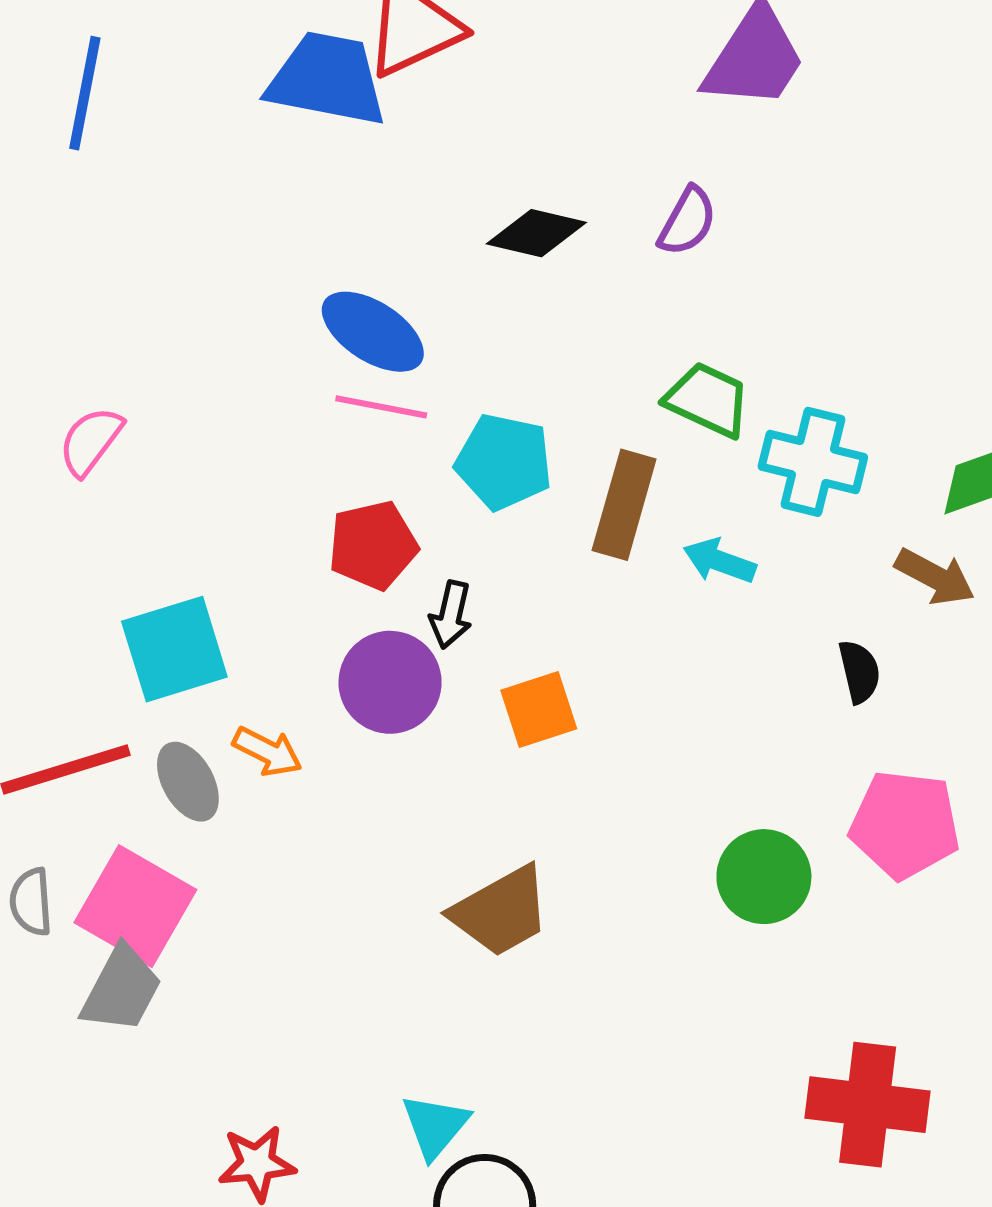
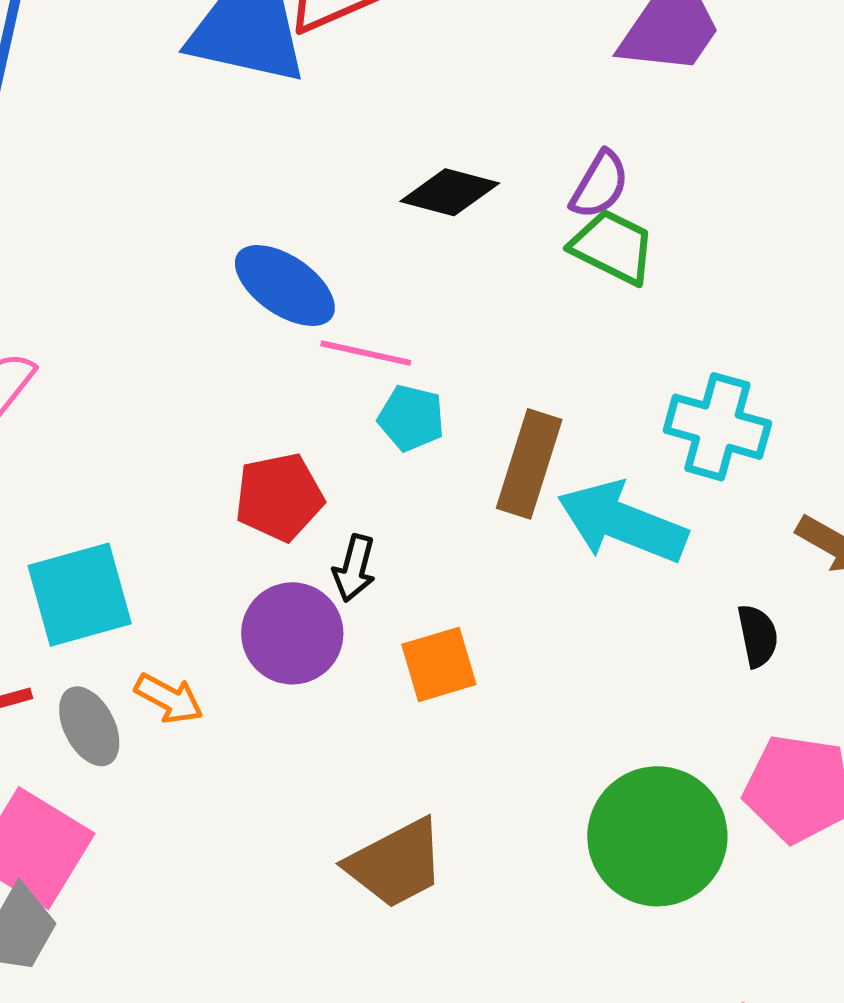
green trapezoid: (708, 400) -> (613, 247), moved
pink line: (381, 407) -> (366, 353), moved
cyan pentagon: (504, 462) -> (411, 418), size x0.7
cyan arrow: (720, 561) -> (622, 522), size x1.8
green circle: (764, 877) -> (657, 836), size x1.5

